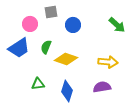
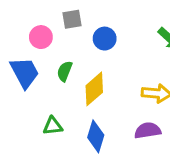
blue trapezoid: (19, 48) -> (25, 73), turned -85
yellow diamond: (66, 59) -> (94, 89), turned -60

